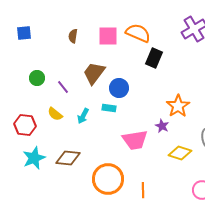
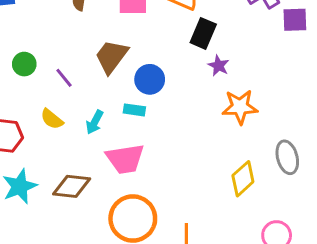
orange star: (178, 106) -> (240, 107), turned 30
purple star: (162, 126) -> (218, 66), moved
pink trapezoid: (135, 140) -> (125, 159), moved
yellow diamond: (180, 153) -> (243, 179), turned -60

